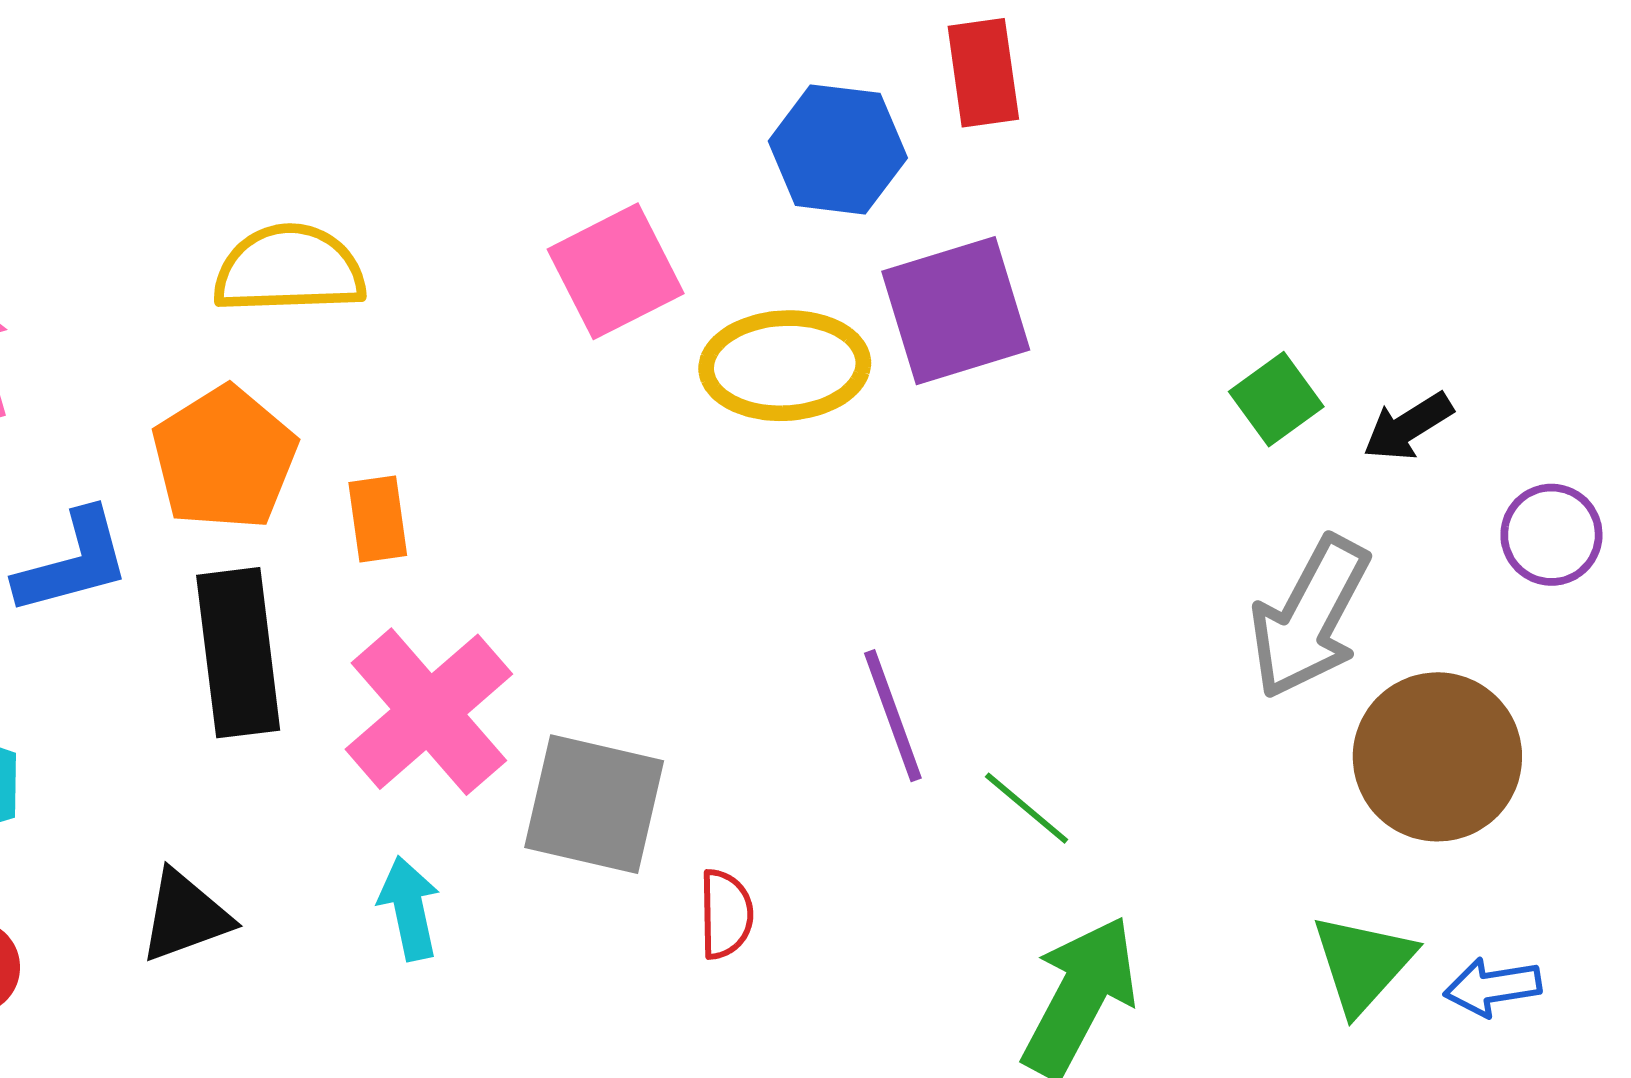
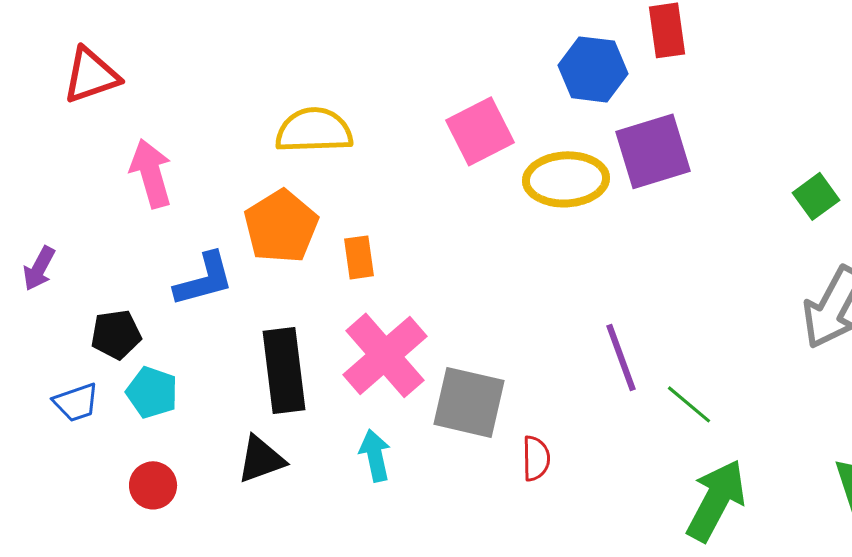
black rectangle: (238, 653) -> (284, 370), moved

